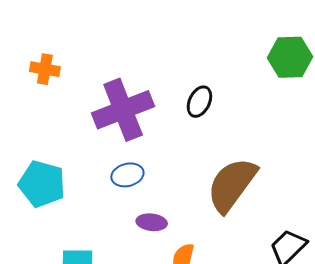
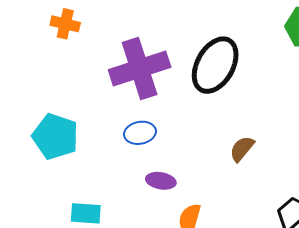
black ellipse: (199, 102) -> (215, 65), size x1.8
brown semicircle: (232, 185) -> (242, 149), size x0.5

